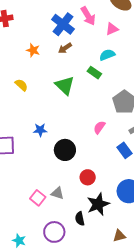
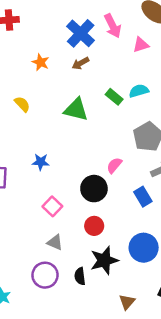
cyan semicircle: (107, 55) -> (139, 91), moved
green triangle: (65, 85) -> (76, 110), turned -35
black circle: (65, 150) -> (94, 189), moved
pink square: (38, 198) -> (52, 206), moved
purple circle: (54, 232) -> (45, 275), moved
brown triangle: (119, 236) -> (127, 302), turned -40

